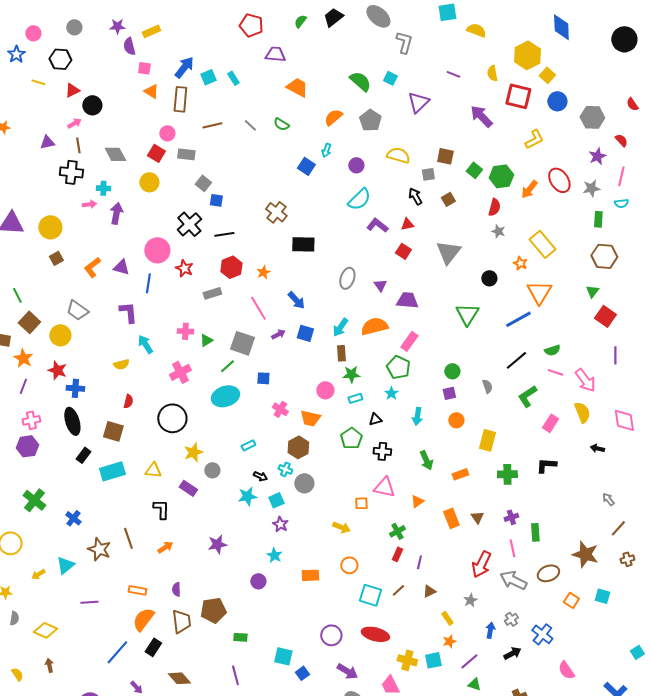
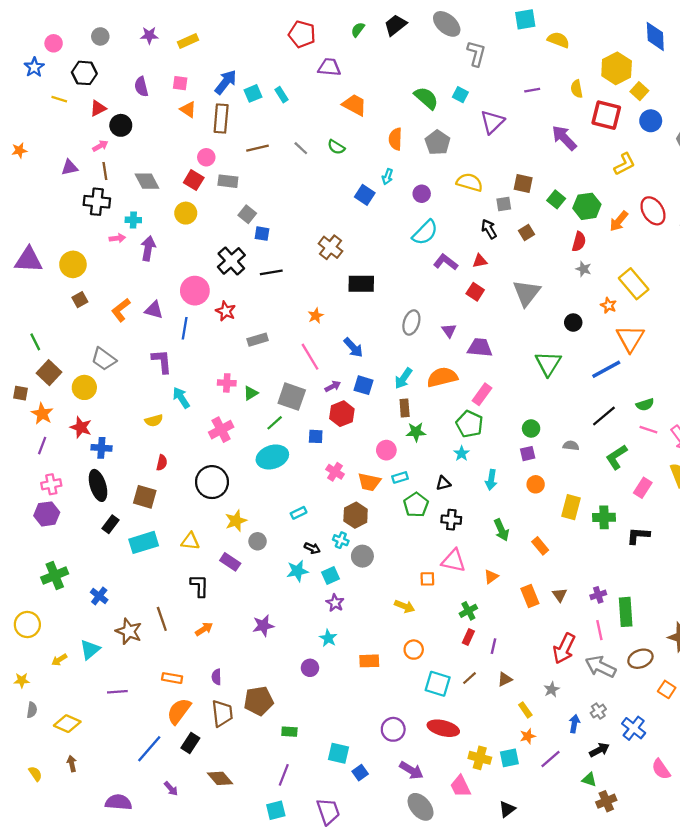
purple semicircle: (129, 46) -> (141, 87), moved
purple line: (453, 74) -> (532, 90), turned -32
orange semicircle: (333, 117) -> (395, 139), turned -48
red hexagon: (231, 267) -> (342, 414), moved
gray semicircle: (487, 386) -> (571, 446), turned -64
cyan rectangle: (355, 398) -> (400, 477), moved
orange rectangle: (460, 474) -> (540, 546), turned 70
green cross: (507, 474) -> (604, 517), moved
green cross: (34, 500) -> (55, 575), turned 30
green rectangle: (535, 532) -> (626, 612), size x1.4
purple line: (235, 675) -> (284, 775), turned 36
green triangle: (474, 684) -> (589, 779), moved

